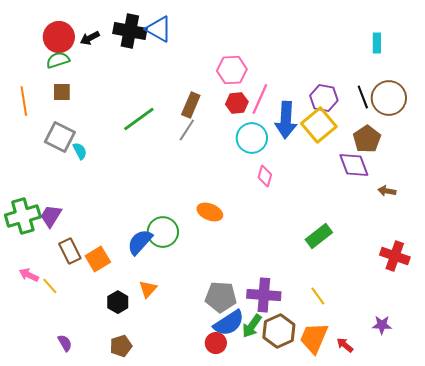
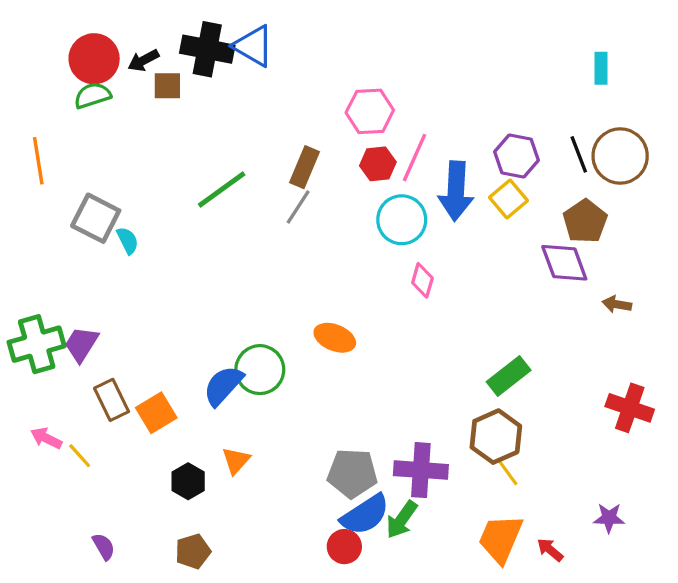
brown square: (62, 92) -> (167, 86), moved
yellow square: (319, 125) -> (509, 199), size x0.7
brown hexagon: (279, 331) -> (496, 437), moved

